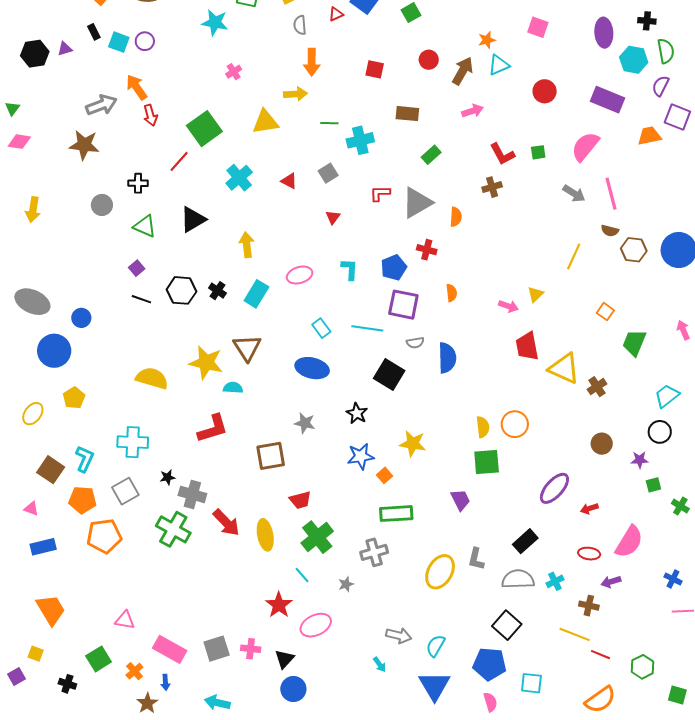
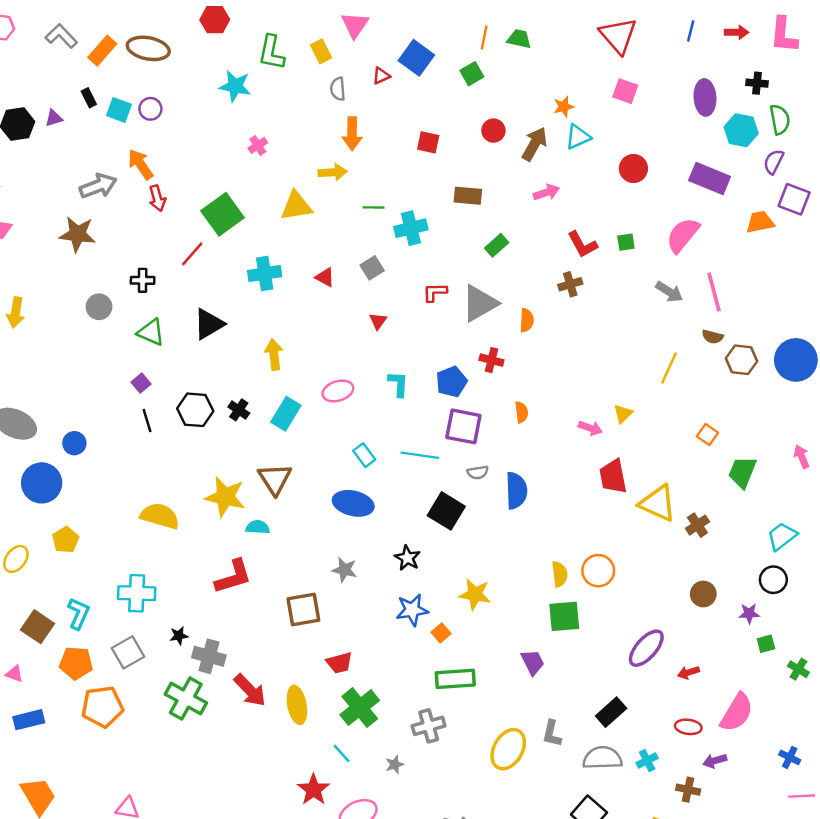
cyan cross: (239, 178) -> (265, 274), turned 32
black line: (141, 299) -> (147, 420), turned 54

